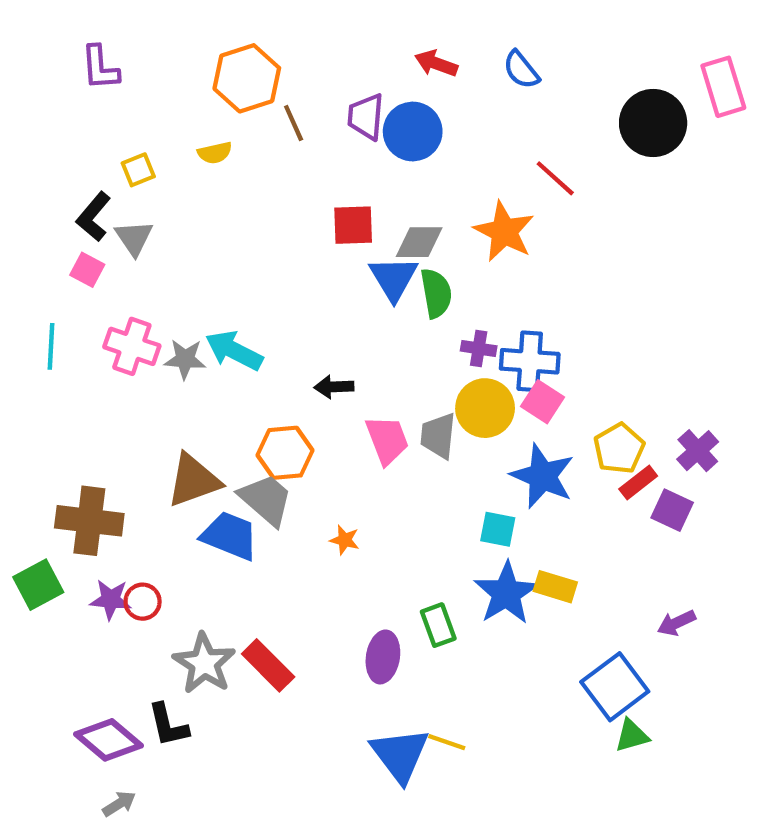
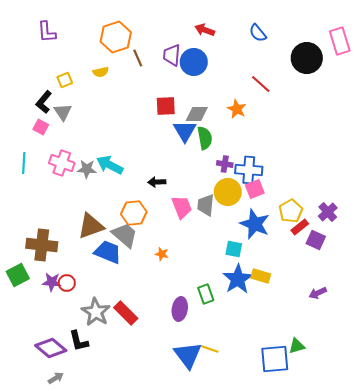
blue semicircle: (521, 70) -> (258, 33), moved
orange star: (504, 231) -> (237, 109), size x0.7
pink square: (542, 402) -> (255, 189), turned 36
blue square: (615, 687) -> (275, 359), moved, turned 32

